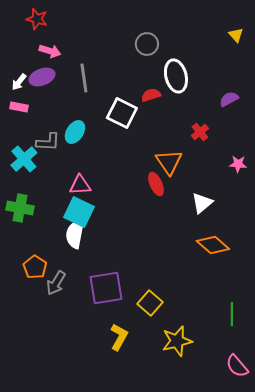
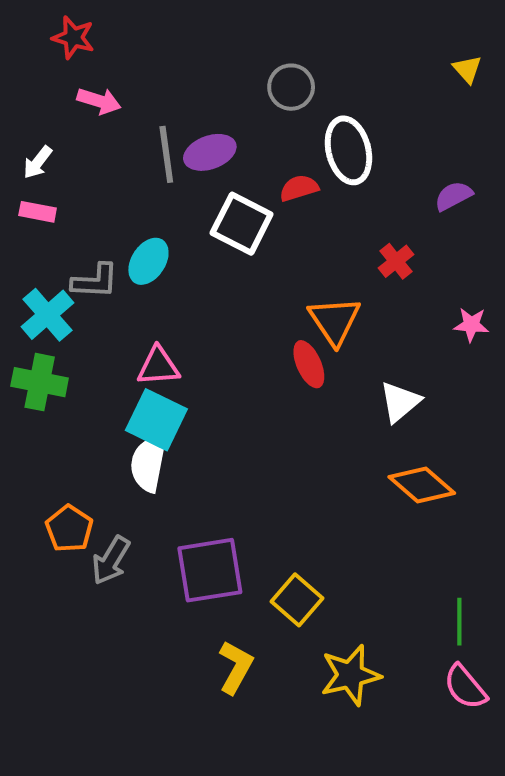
purple ellipse: (42, 77) -> (210, 152), moved
green cross: (20, 208) -> (40, 382), moved
pink semicircle: (237, 366) -> (465, 687), moved

